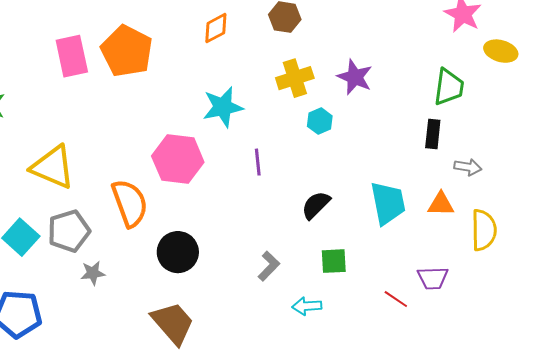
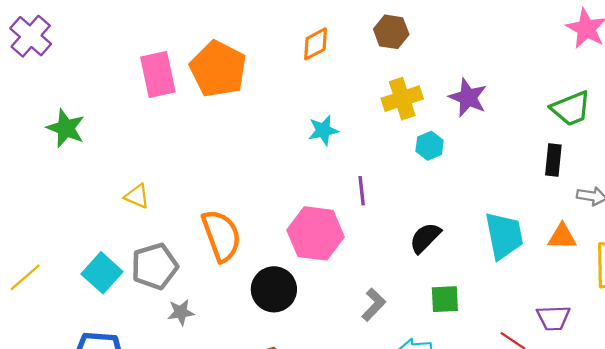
green trapezoid: (449, 87) -> (571, 108), turned 60
cyan star: (223, 107) -> (323, 130), size x0.7
pink hexagon: (178, 159) -> (316, 233), moved
yellow triangle: (53, 167) -> (137, 196), size x0.5

